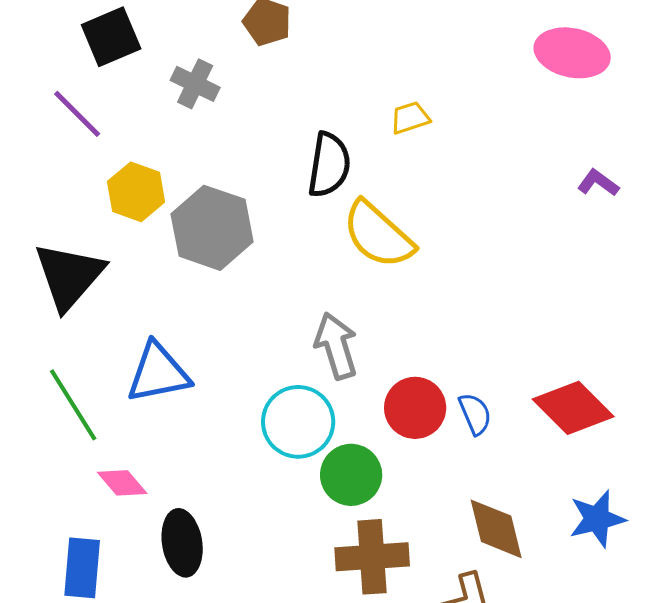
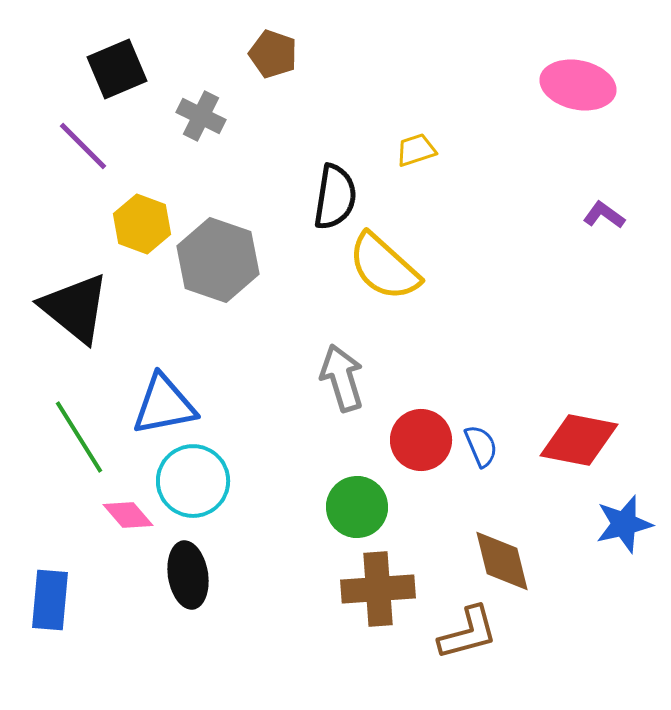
black triangle: (69, 276) -> (75, 308), turned -32
red diamond: (573, 408) -> (579, 440), turned -34
cyan circle: (298, 422) -> (193, 481), moved
blue star: (597, 519) -> (624, 524), moved
blue rectangle: (82, 568) -> (50, 600), moved

